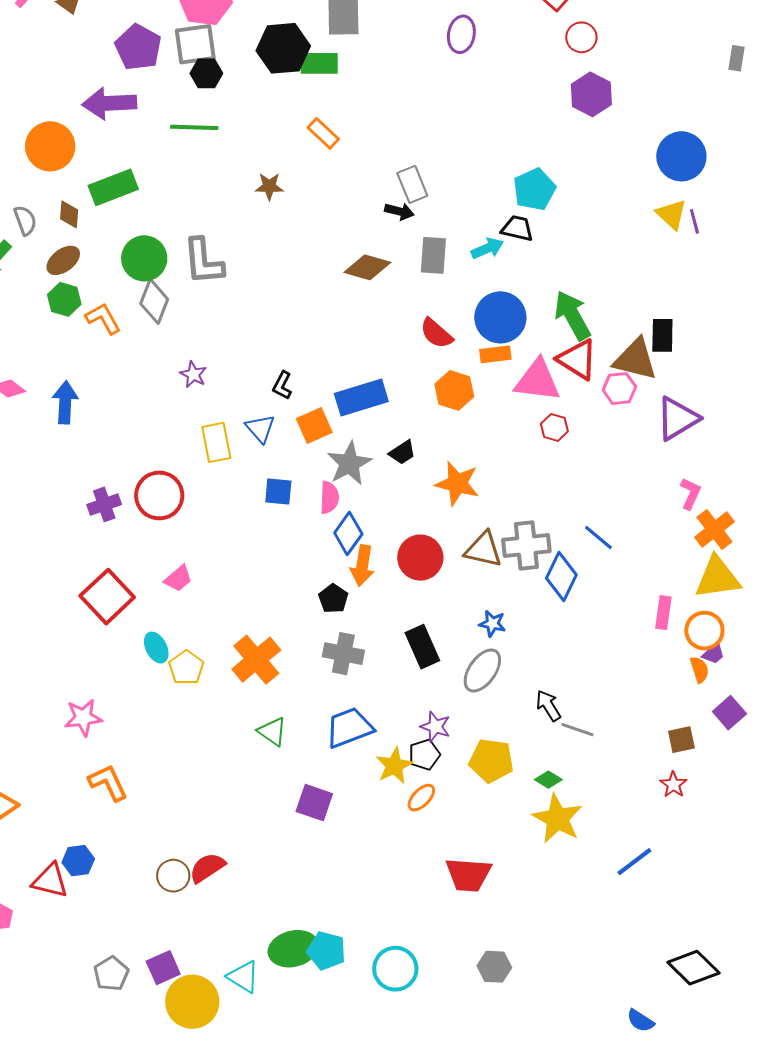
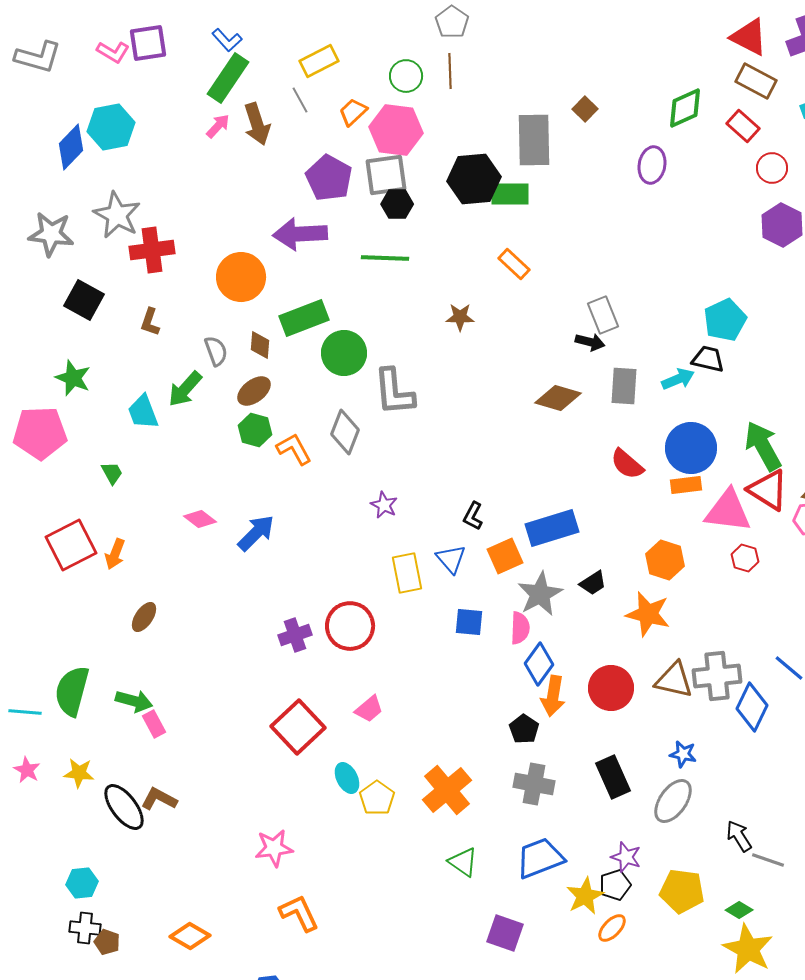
green circle: (144, 258) -> (344, 353), moved
orange hexagon: (454, 390) -> (665, 560), moved
blue arrow: (65, 402) -> (256, 533), turned 42

